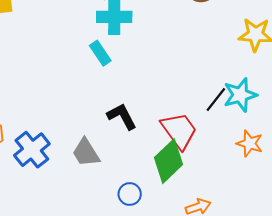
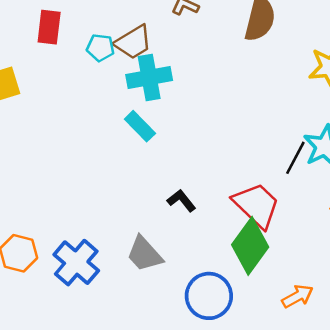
black L-shape: (122, 116) -> (181, 201), size x0.7
blue circle: (130, 194) -> (209, 296), size x1.6

